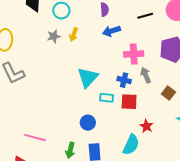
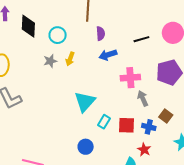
blue cross: (124, 80) -> (149, 127), moved
cyan rectangle: (107, 98) -> (104, 122), turned -64

